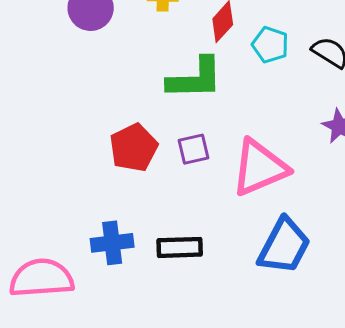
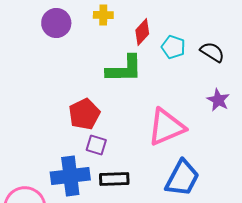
purple square: (193, 149) -> (96, 145), moved, turned 30
blue cross: (112, 243) -> (70, 176), size x1.4

